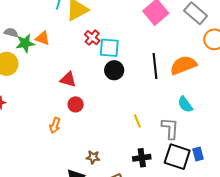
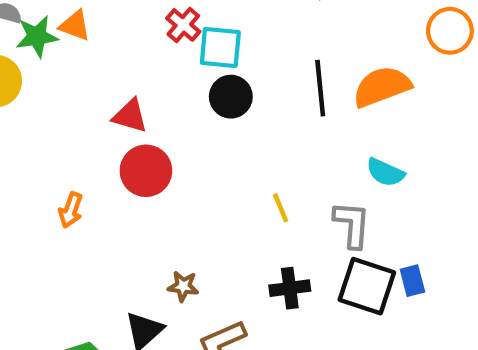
red circle: (76, 104) -> (146, 171), size x1.5
cyan semicircle: (185, 104) -> (385, 172), turned -30
orange arrow: (55, 125) -> (71, 210), moved

